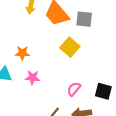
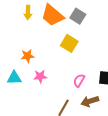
gray square: (84, 19) -> (78, 16), turned 35

